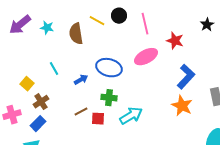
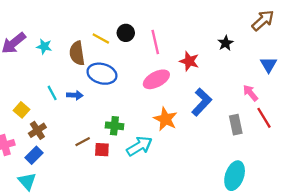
blue ellipse: (109, 68) -> (102, 74), moved
blue arrow: (81, 80) -> (75, 95), moved, turned 32
orange star: (182, 106) -> (165, 119), moved

